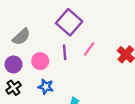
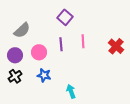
purple square: (69, 22) -> (65, 17), size x0.7
pink line: (89, 49) -> (83, 41), turned -40

